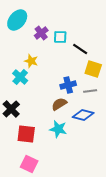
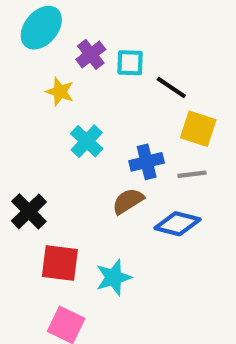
yellow star: (31, 61) -> (60, 92), moved
cyan cross: (20, 77) -> (87, 141), moved
cyan star: (58, 129) -> (114, 277), moved, turned -30

